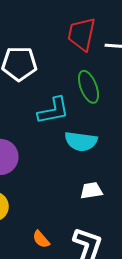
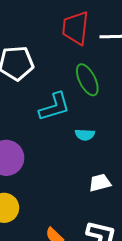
cyan semicircle: (81, 141) -> (85, 135), size x0.6

